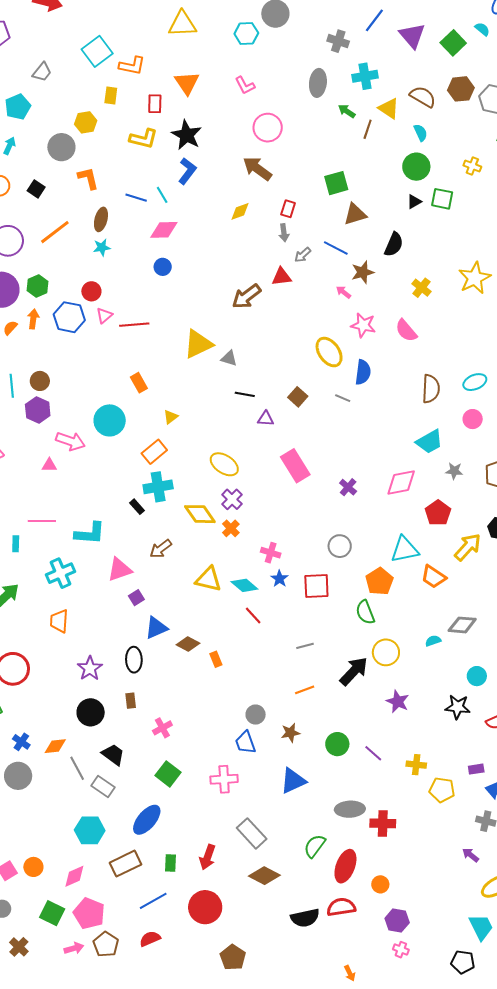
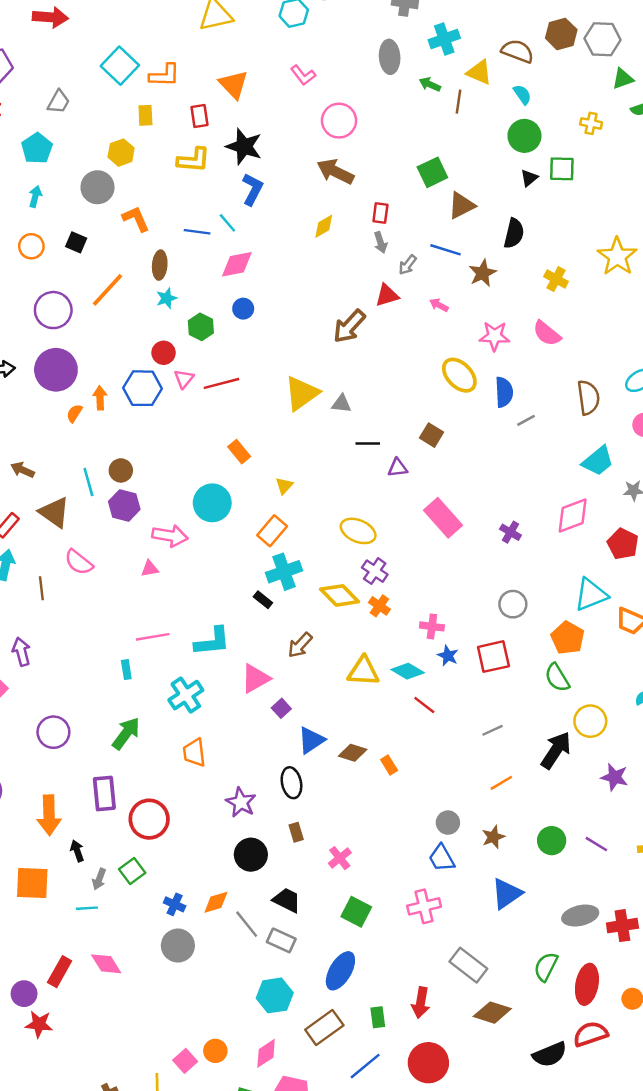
green hexagon: (38, 286) -> (201, 327), moved
pink arrow: (343, 292) -> (439, 305), moved
gray line: (343, 398) -> (526, 420), moved, turned -42

